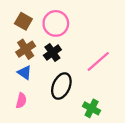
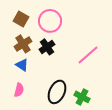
black ellipse: (61, 86) -> (57, 92), moved

